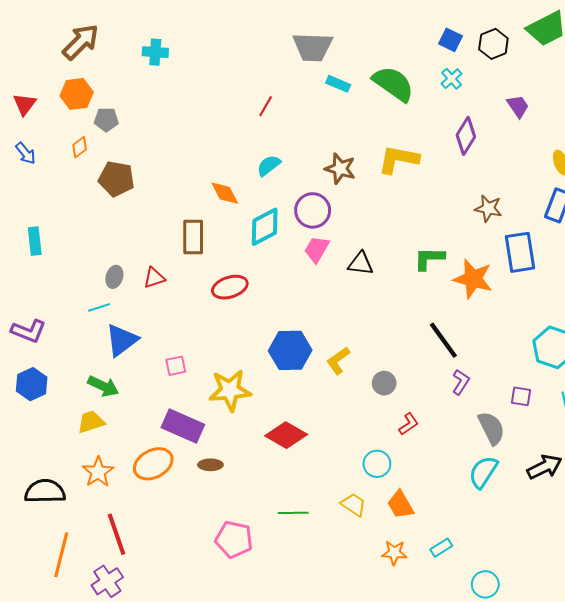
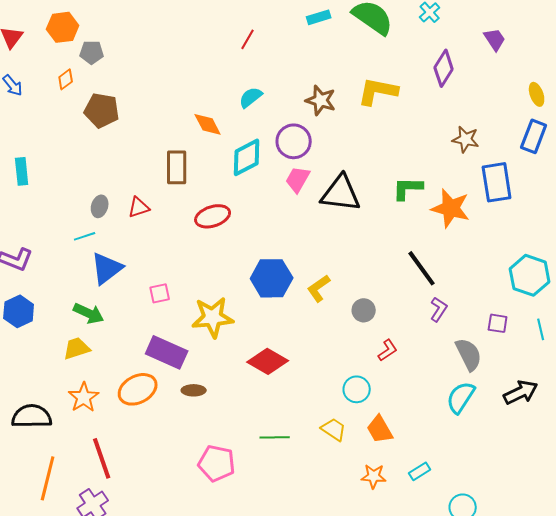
cyan rectangle: (338, 84) -> (319, 17), turned -40
black triangle: (361, 264) -> (341, 193), size x1.6

